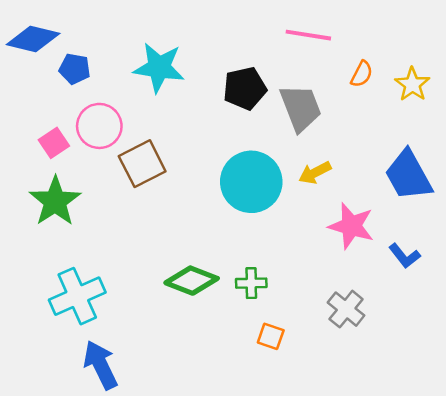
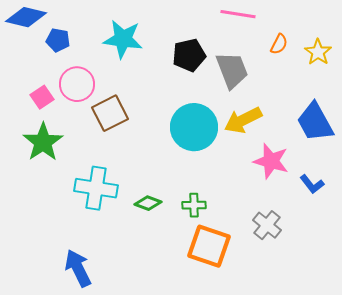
yellow arrow: (315, 173) -> (243, 120), size x1.5
green diamond: (192, 281) -> (148, 203), size x0.7
cyan cross: (77, 296) -> (96, 188), moved, turned 33
orange square: (271, 336) -> (209, 246), size x2.0

